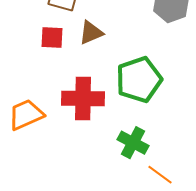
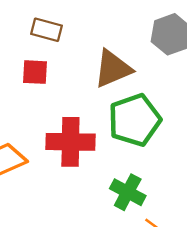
brown triangle: (91, 33) -> (113, 69), moved, size x1.4

